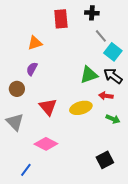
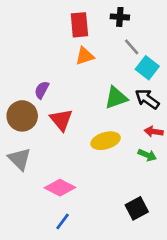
orange triangle: (35, 43) -> (85, 56), moved
brown circle: (17, 89) -> (22, 116), size x1.5
red arrow: (106, 96) -> (154, 132), moved
red triangle: (48, 107) -> (61, 120), moved
blue line: (26, 170) -> (63, 221), moved

